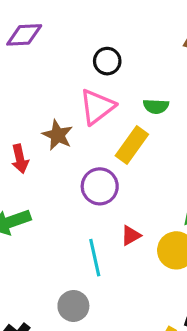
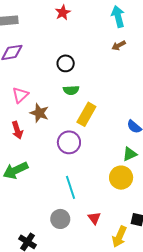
green semicircle: (156, 106) -> (71, 90), moved
pink triangle: (97, 107) -> (20, 95), moved, size x0.7
red triangle: (131, 236) -> (94, 218), moved, turned -32

